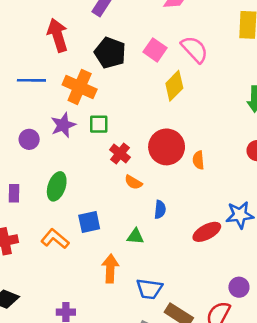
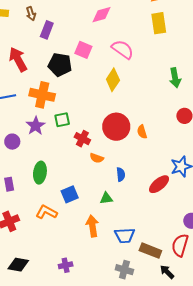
pink square: (155, 50) -> (83, 50), moved

